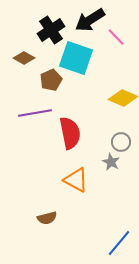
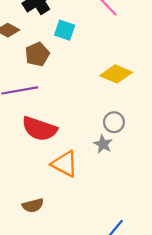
cyan square: (76, 58) -> (65, 30), size x0.6
red semicircle: (70, 133) -> (39, 129), moved, turned 120

